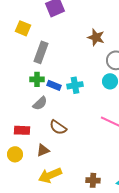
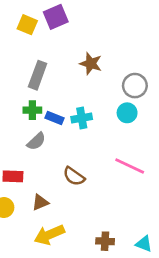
yellow square: (23, 28) -> (27, 25), moved
brown star: (96, 37) -> (91, 64), moved
brown semicircle: (58, 127) -> (74, 176), moved

